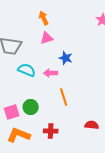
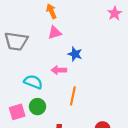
cyan semicircle: (27, 70) -> (33, 82), moved
orange line: (64, 97) -> (73, 96), turned 30

